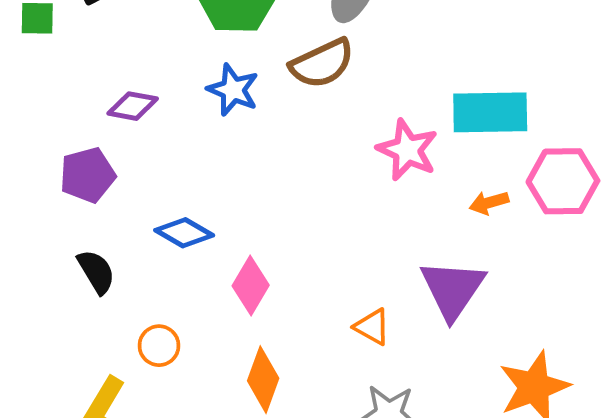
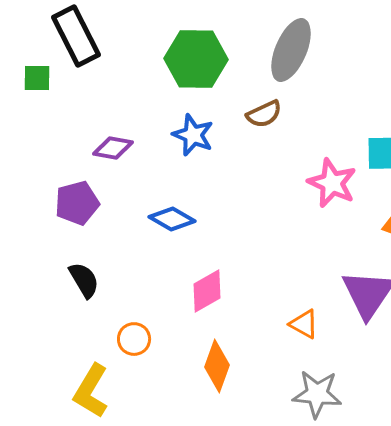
brown semicircle: (322, 63) -> (264, 114), size x0.7
blue diamond: (184, 233) -> (172, 219), moved
pink diamond: (251, 285) -> (207, 291), turned 30

